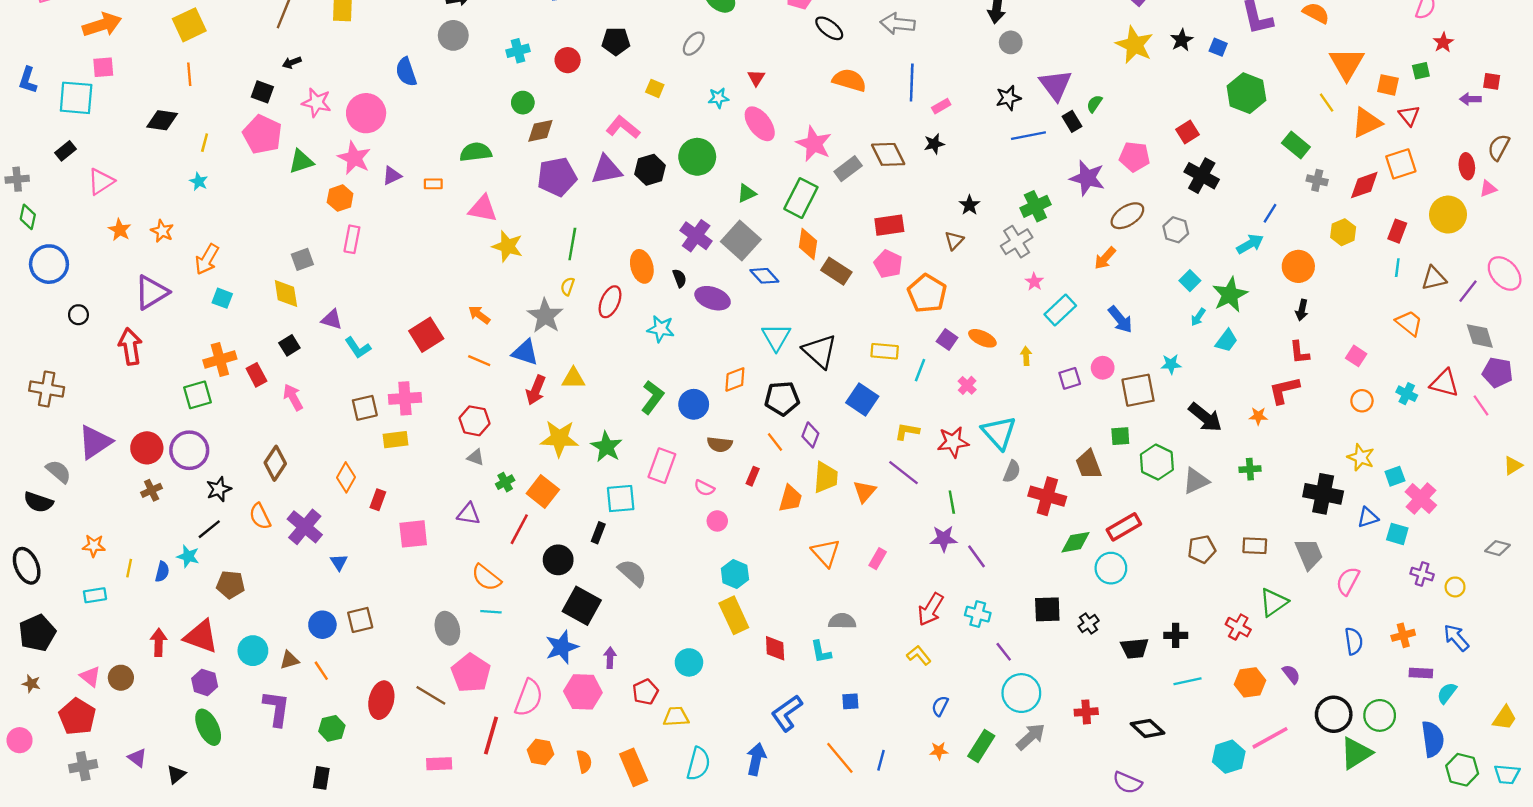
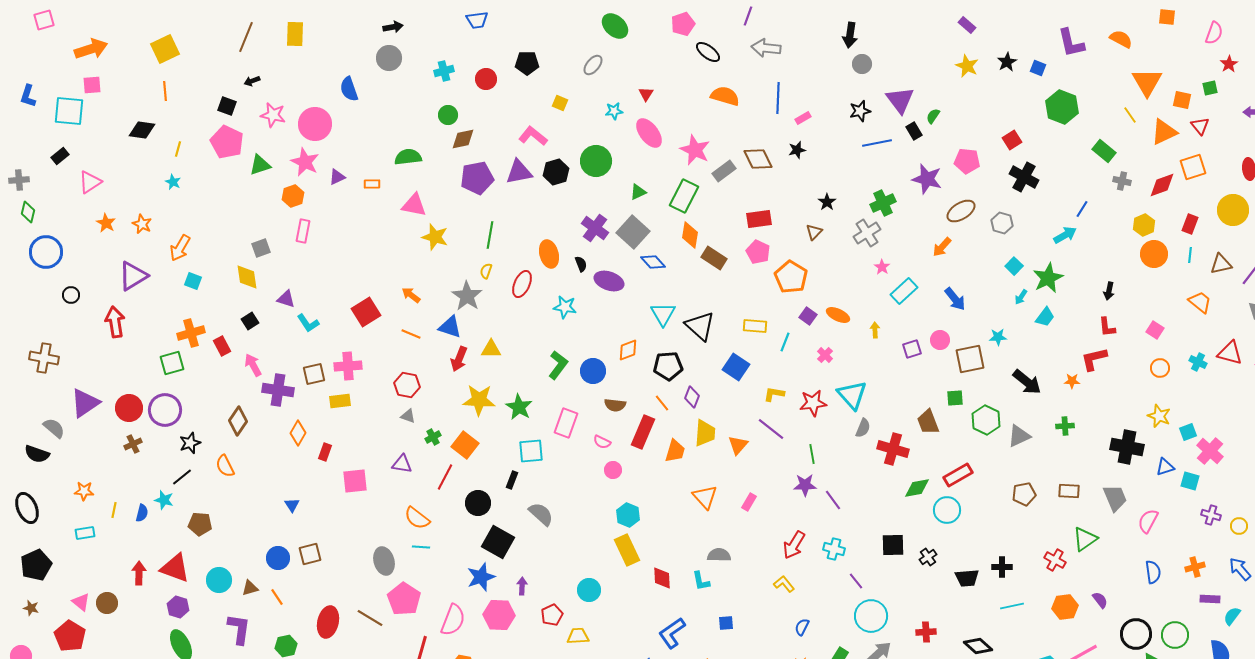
yellow star: (1134, 45) -> (967, 66), size x0.7
orange circle: (1298, 266) -> (1154, 254), moved
red rectangle: (753, 476) -> (643, 432), size x2.0
purple cross: (305, 527) -> (278, 390), moved, turned -32

